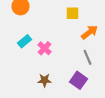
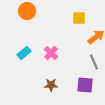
cyan rectangle: (24, 41) -> (24, 53), moved
purple square: (78, 80) -> (85, 85), turned -30

